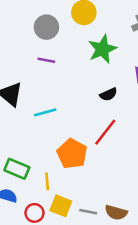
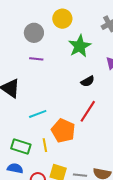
cyan line: (45, 112) -> (38, 114), moved
yellow line: (47, 181) -> (45, 145), moved

